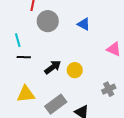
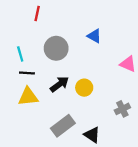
gray circle: (48, 21) -> (56, 48), moved
yellow triangle: (26, 94) -> (28, 97), moved

